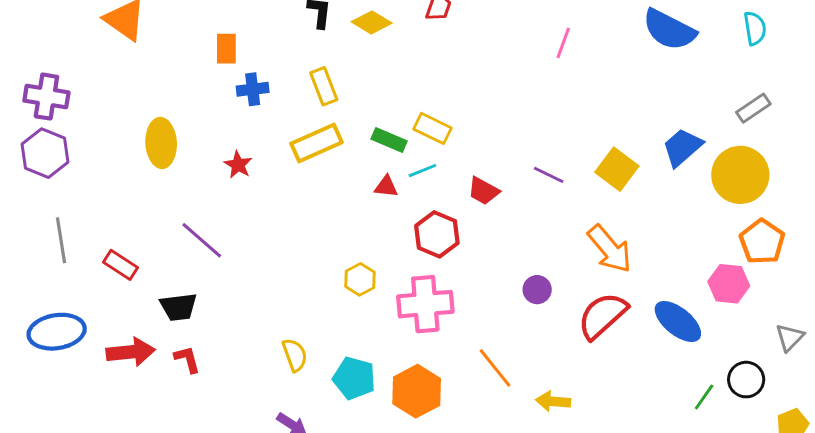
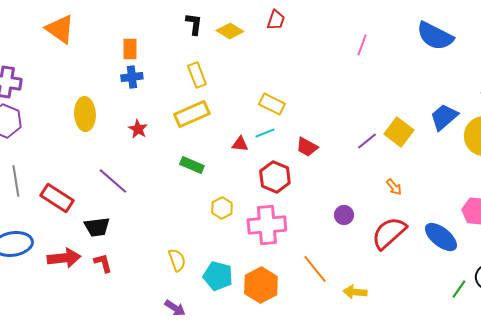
blue cross: (253, 89) -> (132, 77), moved
green rectangle: (389, 140) -> (192, 165), moved
purple line: (549, 175) -> (367, 141), moved, turned -65
orange arrow: (610, 249) -> (394, 187), size x0.5
red rectangle: (120, 265) -> (57, 198), size x1.4

